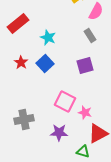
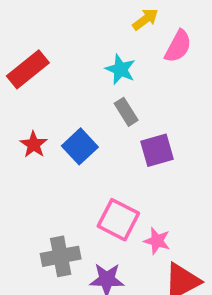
gray rectangle: (90, 36) -> (126, 112), moved
cyan star: (48, 38) -> (120, 69), moved
gray cross: (24, 120) -> (61, 256), moved

